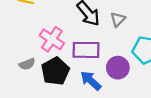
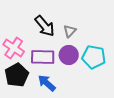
purple circle: (118, 68) -> (69, 55), moved

